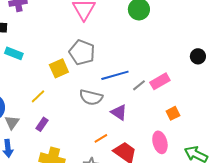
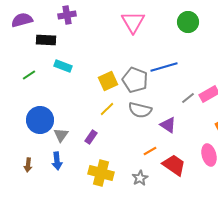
gray pentagon: (82, 52) -> (135, 80), moved
blue line: (115, 75) -> (164, 67), moved
yellow line: (38, 96) -> (107, 109), moved

